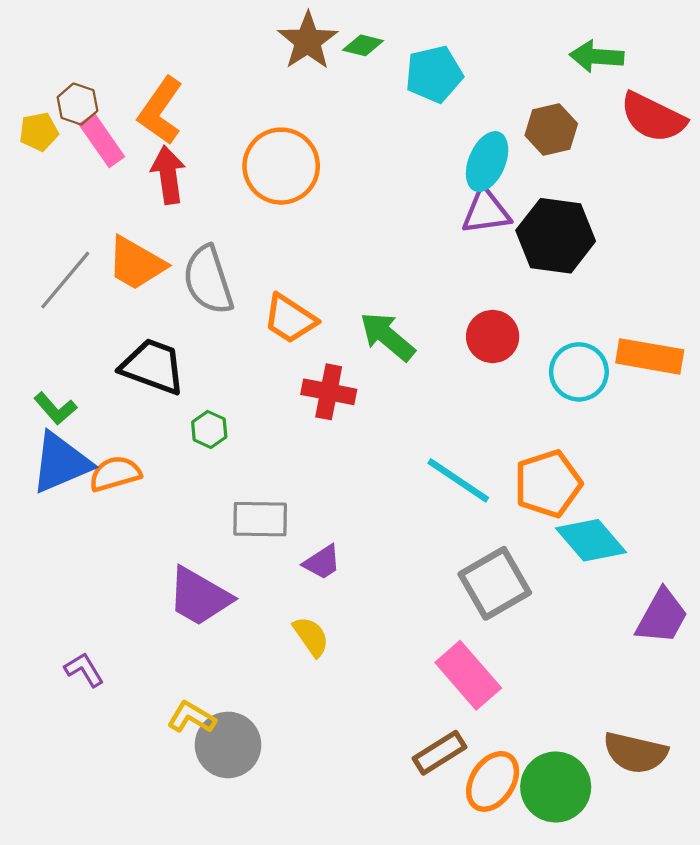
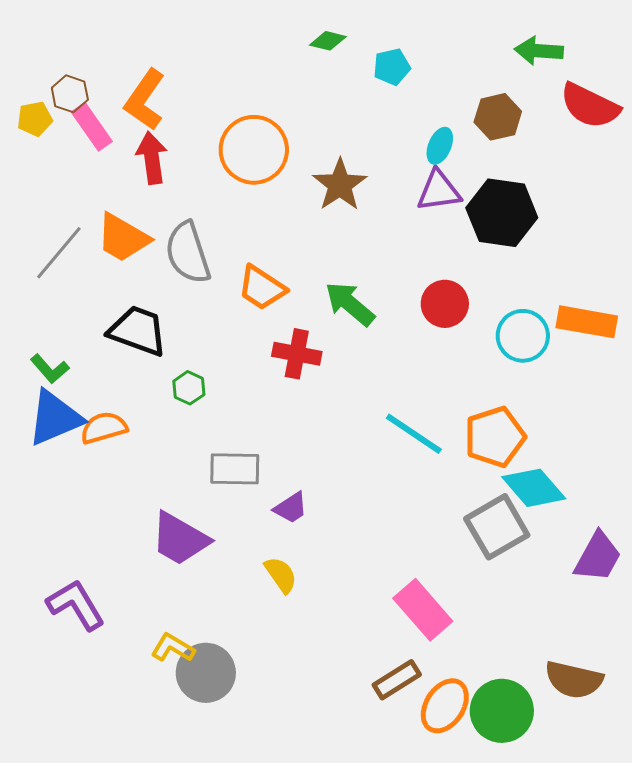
brown star: (308, 41) -> (340, 185), moved
cyan pentagon: (434, 74) -> (392, 67), size x0.7
cyan ellipse: (487, 162) -> (440, 146), size x0.7
gray square: (495, 583) -> (497, 527), moved
purple L-shape: (84, 670) -> (76, 605), size x1.6

